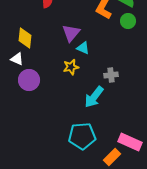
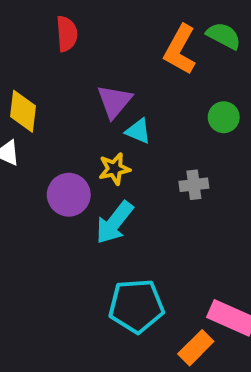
green circle: (128, 21) -> (224, 117), moved
purple circle: (29, 80) -> (69, 195), moved
cyan arrow: (94, 97) -> (114, 222), moved

